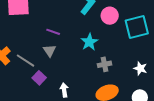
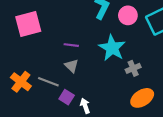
cyan star: (89, 42) -> (112, 48), size x1.4
white arrow: (64, 90) -> (85, 106), moved

